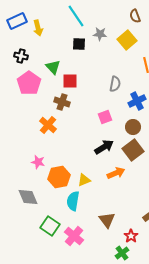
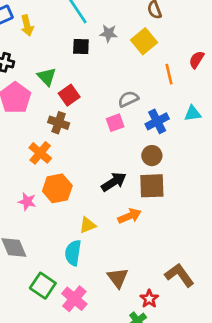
red square: (70, 81) -> (69, 95), turned -35
gray semicircle: (115, 84) -> (128, 99), turned -126
pink square: (105, 117) -> (115, 123), moved
brown square: (133, 150) -> (152, 186), turned 35
orange hexagon: (59, 177) -> (57, 188), moved

